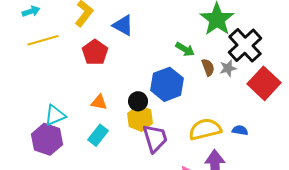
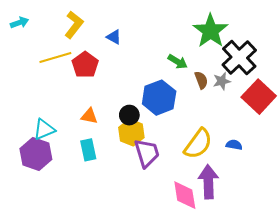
blue triangle: (123, 25) -> (114, 37), size x0.7
yellow line: (43, 40) -> (55, 58), moved
yellow semicircle: (205, 129) -> (198, 144), turned 140
cyan rectangle: (98, 135) -> (88, 150), turned -50

